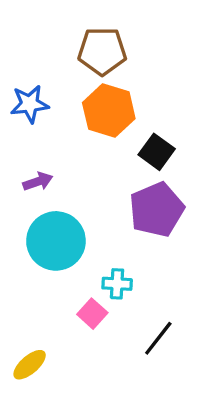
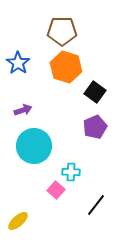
blue star: (30, 104) -> (18, 63), turned -30
purple pentagon: (157, 210) -> (95, 127), size x0.7

